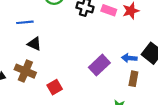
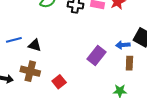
blue line: (25, 22) -> (14, 40), moved

